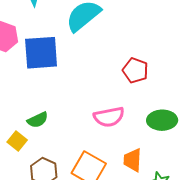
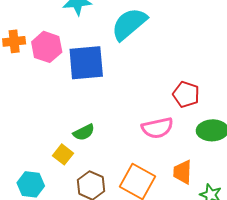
red pentagon: (135, 70) -> (186, 94), moved

